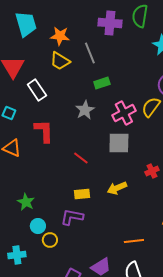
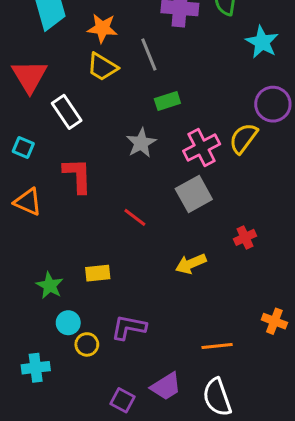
gray square: (119, 143) -> (194, 194), turned -30
yellow rectangle: (82, 194) -> (98, 273), moved
purple L-shape: (72, 217) -> (129, 327), moved

